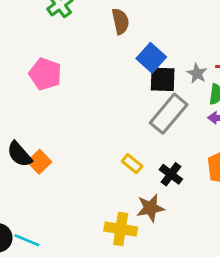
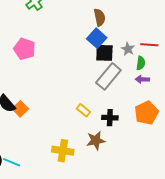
brown semicircle: (120, 21) -> (100, 17), moved
black cross: (171, 174) -> (110, 118), turned -35
yellow cross: (121, 229) -> (63, 151), moved

